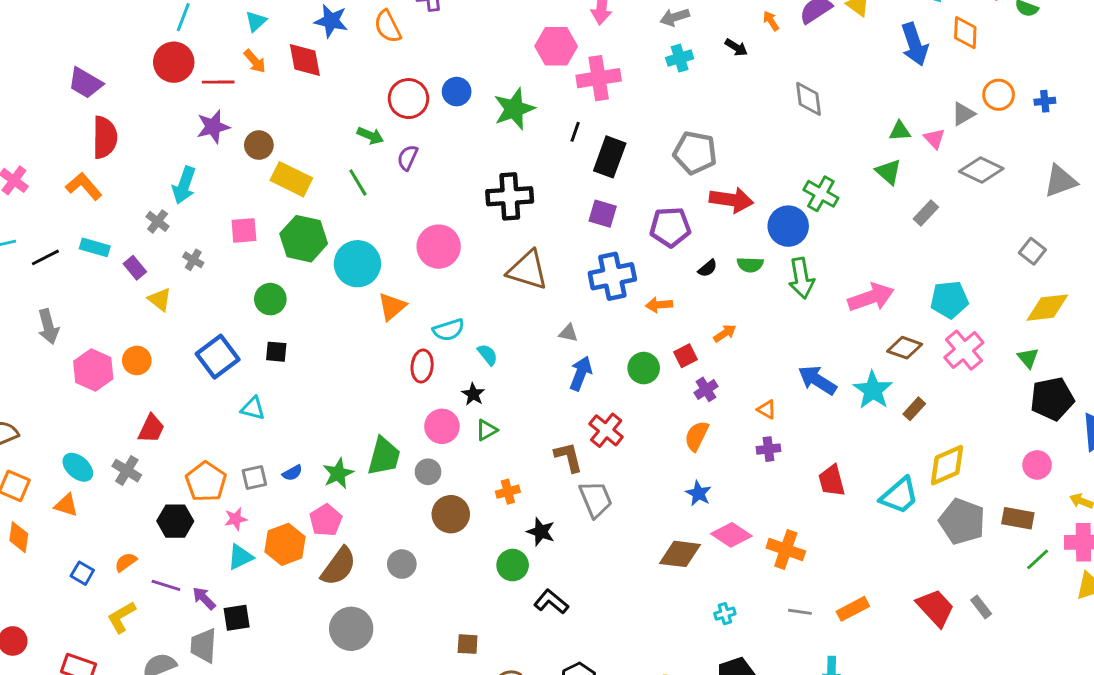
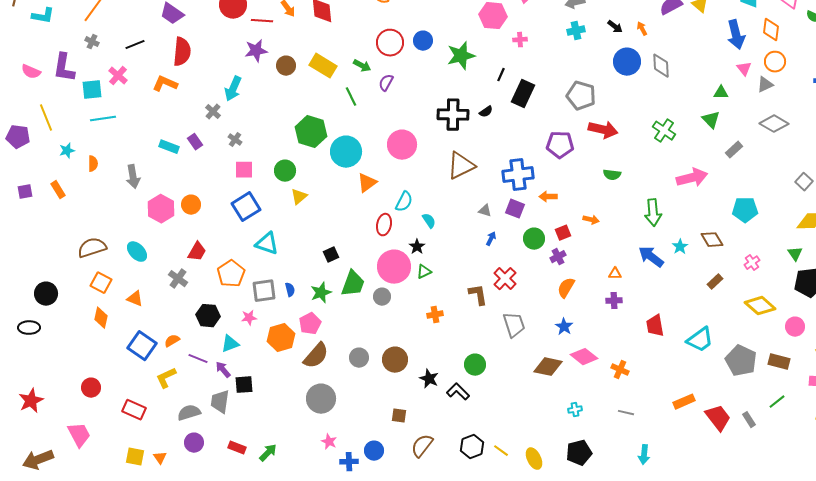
orange arrow: (771, 21) -> (642, 29), moved
pink cross: (599, 78) -> (520, 40), size x0.5
orange circle: (999, 95) -> (775, 62), moved
pink triangle: (934, 139) -> (744, 69), moved
yellow rectangle: (291, 179) -> (323, 66), moved
orange L-shape: (84, 186) -> (165, 84), turned -30
purple square: (603, 214) -> (515, 209), moved
blue circle: (788, 226) -> (627, 62), moved
pink square: (244, 230) -> (244, 170), moved
cyan rectangle: (95, 247) -> (169, 147), moved
black line: (45, 257) -> (135, 45), moved
black semicircle: (708, 268) -> (486, 112), moved
brown triangle: (528, 270) -> (461, 166), turned -48
green arrow: (801, 278) -> (653, 213), moved
pink arrow: (871, 297) -> (692, 178), moved
yellow triangle: (160, 300) -> (299, 197), moved, turned 36
cyan semicircle: (449, 330) -> (404, 202), turned -50
orange arrow: (725, 333) -> (591, 220), turned 42
brown diamond: (905, 348) -> (712, 240), turned 35
pink cross: (964, 350) -> (752, 263), moved, size x0.6
black square: (276, 352) -> (331, 255), moved, turned -35
blue arrow: (581, 373) -> (491, 239), size x0.6
purple cross: (706, 389) -> (558, 257), moved
cyan star: (873, 390) -> (680, 247), moved, size x0.6
cyan triangle: (253, 408) -> (267, 244), size x1.4
orange triangle: (767, 409) -> (615, 274), turned -32
pink circle: (442, 426) -> (394, 267), size x1.4
yellow diamond: (947, 465) -> (760, 306), moved, turned 60
cyan ellipse: (78, 467) -> (137, 252), moved
blue semicircle: (292, 473) -> (290, 290), turned -80
gray square: (254, 478) -> (264, 291), size x1.4
orange pentagon: (206, 482) -> (231, 274), moved
gray trapezoid: (596, 499) -> (514, 325), moved
brown circle: (451, 514) -> (395, 360), moved
black star: (541, 532) -> (429, 379), moved
orange cross: (786, 549) -> (620, 370), size x0.7
cyan triangle: (240, 557) -> (230, 344), moved
green line: (1038, 559) -> (777, 402), moved
green circle: (513, 565) -> (475, 365), moved
blue square: (82, 573) -> (142, 346), size x1.8
orange rectangle: (853, 609) -> (684, 402), moved

